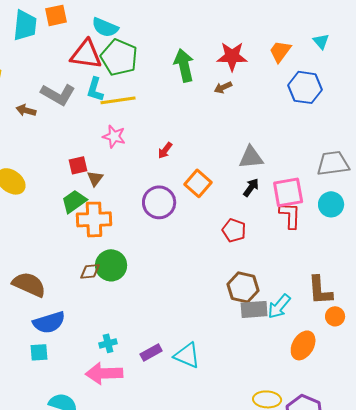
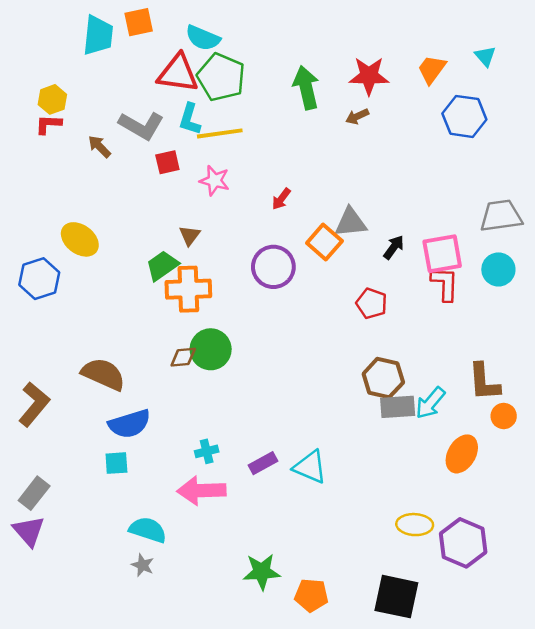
brown arrow: (26, 110) -> (99, 147), turned 30
gray triangle: (251, 157) -> (351, 222), moved
red square: (78, 165) -> (167, 162), moved

